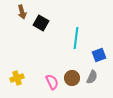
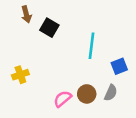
yellow cross: (17, 78) -> (20, 75), moved
pink semicircle: (52, 82) -> (63, 99), turned -105

